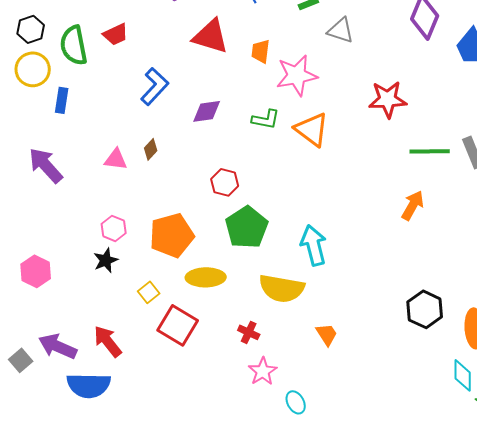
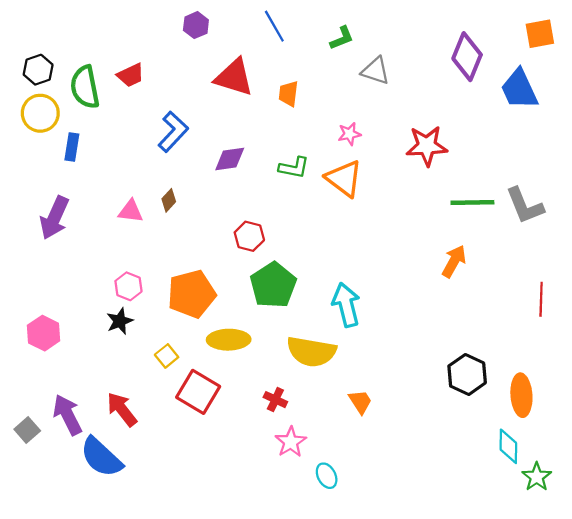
pink star: (297, 75) -> (349, 134), moved, size x0.5
purple arrow: (46, 165) -> (54, 218), turned -114
purple arrow: (58, 346) -> (67, 415), turned 39
blue semicircle: (89, 385) -> (101, 457), turned 42

